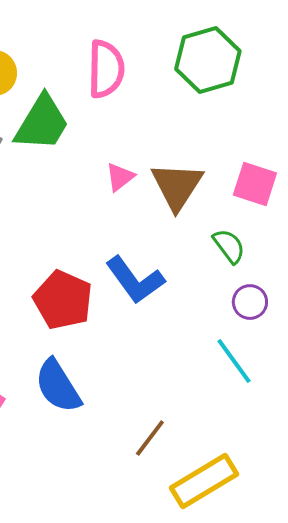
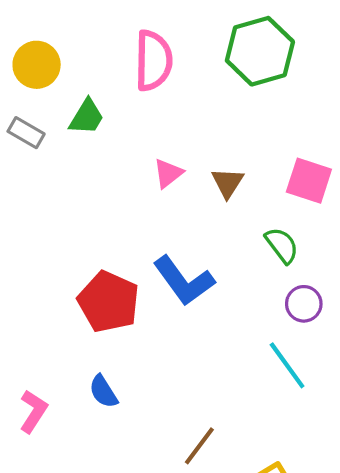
green trapezoid: (42, 123) -> (87, 117), size x0.6
brown triangle: (177, 186) -> (228, 183), size x0.6
blue semicircle: (58, 386) -> (103, 391), size x0.6

